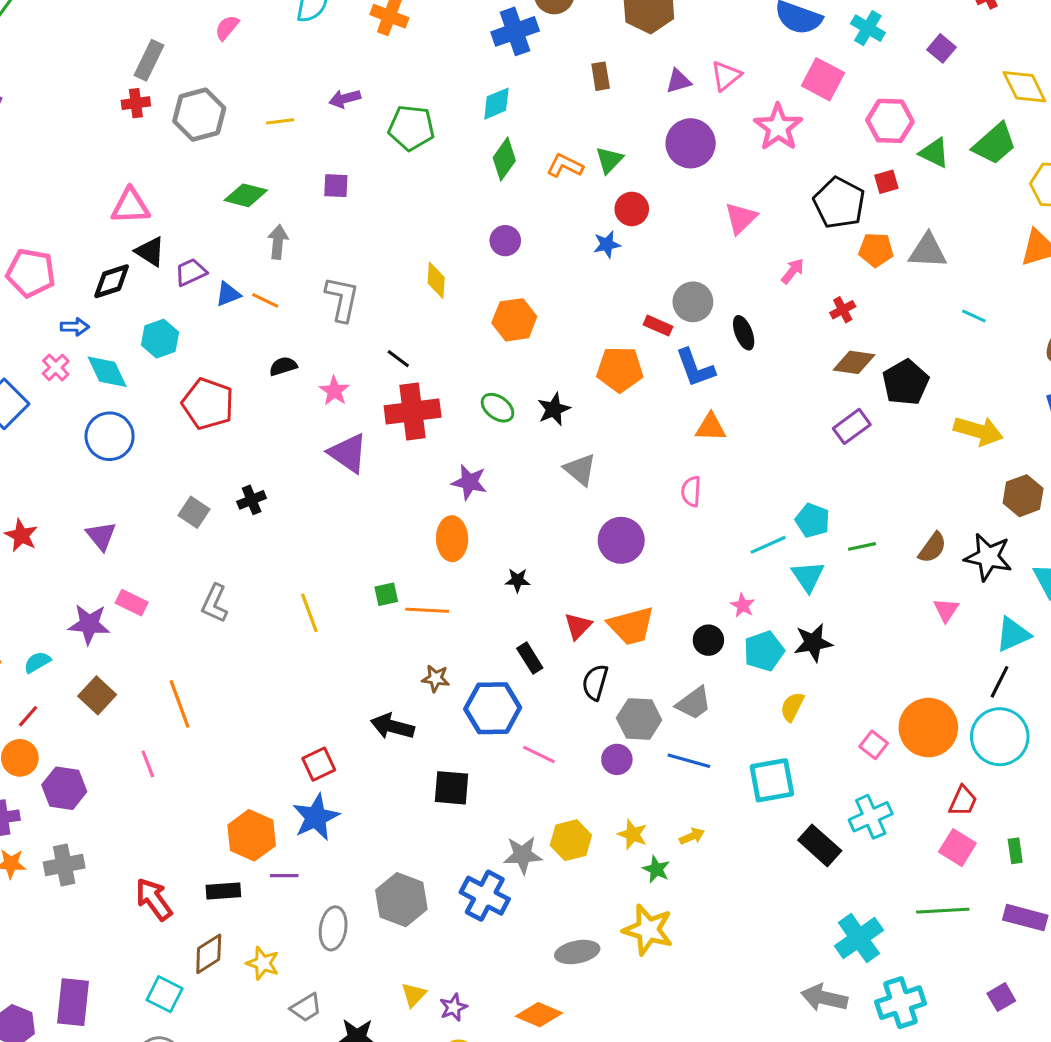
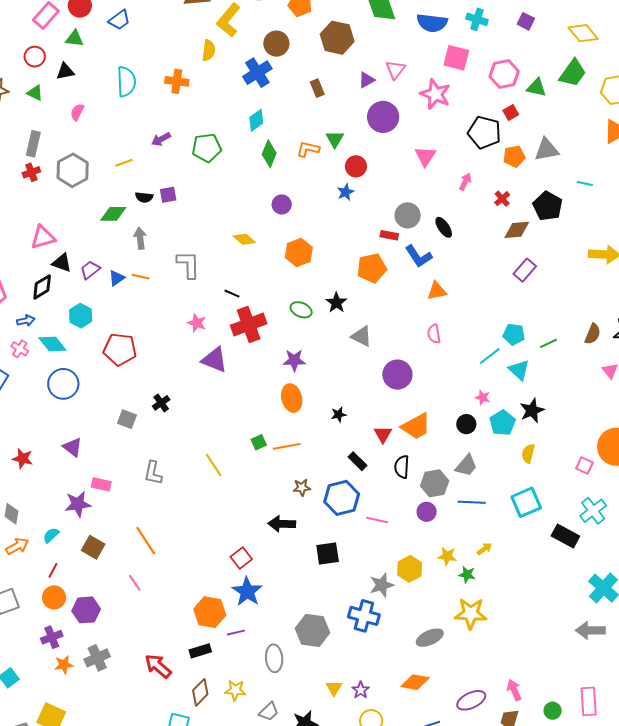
yellow diamond: (436, 280) -> (244, 239), turned -40
black semicircle: (283, 366) -> (144, 197), moved, turned -144
black pentagon: (906, 382) -> (548, 206), moved

